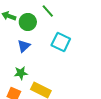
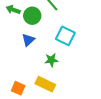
green star: (21, 73) -> (51, 60), moved

